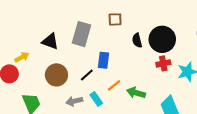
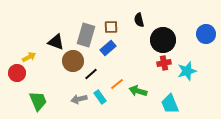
brown square: (115, 19) -> (111, 27), moved
black semicircle: (137, 40) -> (139, 20), moved
blue rectangle: (104, 60) -> (108, 48), moved, turned 42
brown circle: (56, 75) -> (73, 61), moved

